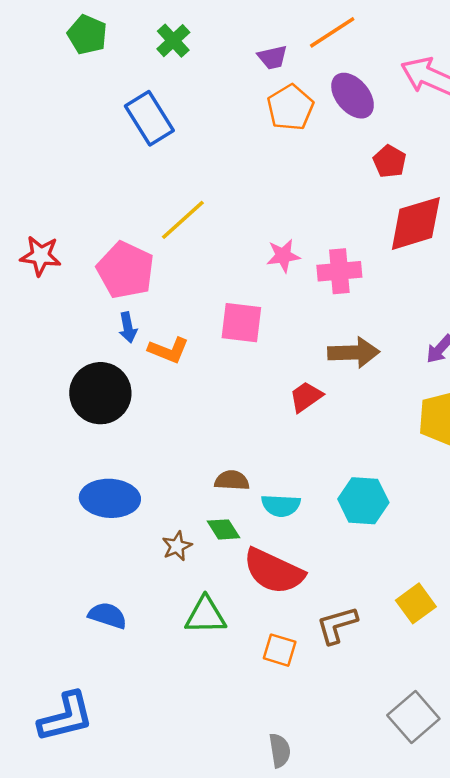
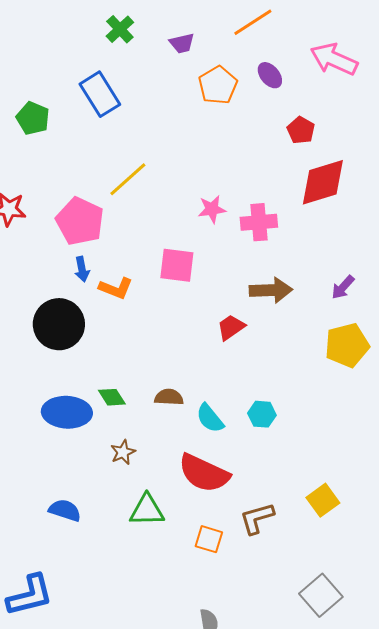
green pentagon: (87, 35) -> (33, 118), moved
purple trapezoid: (272, 57) -> (182, 43), moved
purple ellipse: (353, 96) -> (270, 75), size x0.7
cyan hexagon: (363, 501) -> (262, 414), moved, size x0.7
cyan semicircle: (281, 505) -> (210, 418), turned 48
green diamond: (223, 529) -> (112, 397), moved

